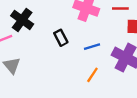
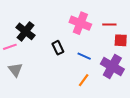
blue line: (92, 47) -> (84, 56), turned 40

